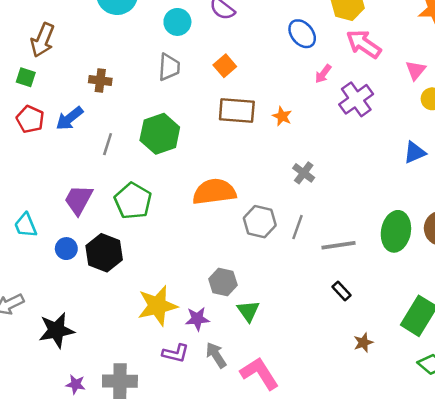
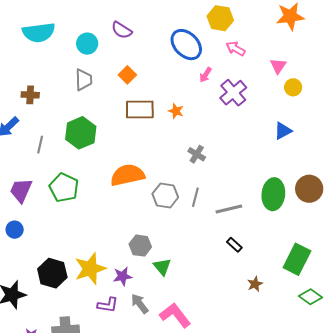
blue ellipse: (302, 34) -> (186, 45), size x1.4
pink arrow: (364, 44) -> (235, 49), size x0.7
black hexagon: (104, 253) -> (52, 273), moved

